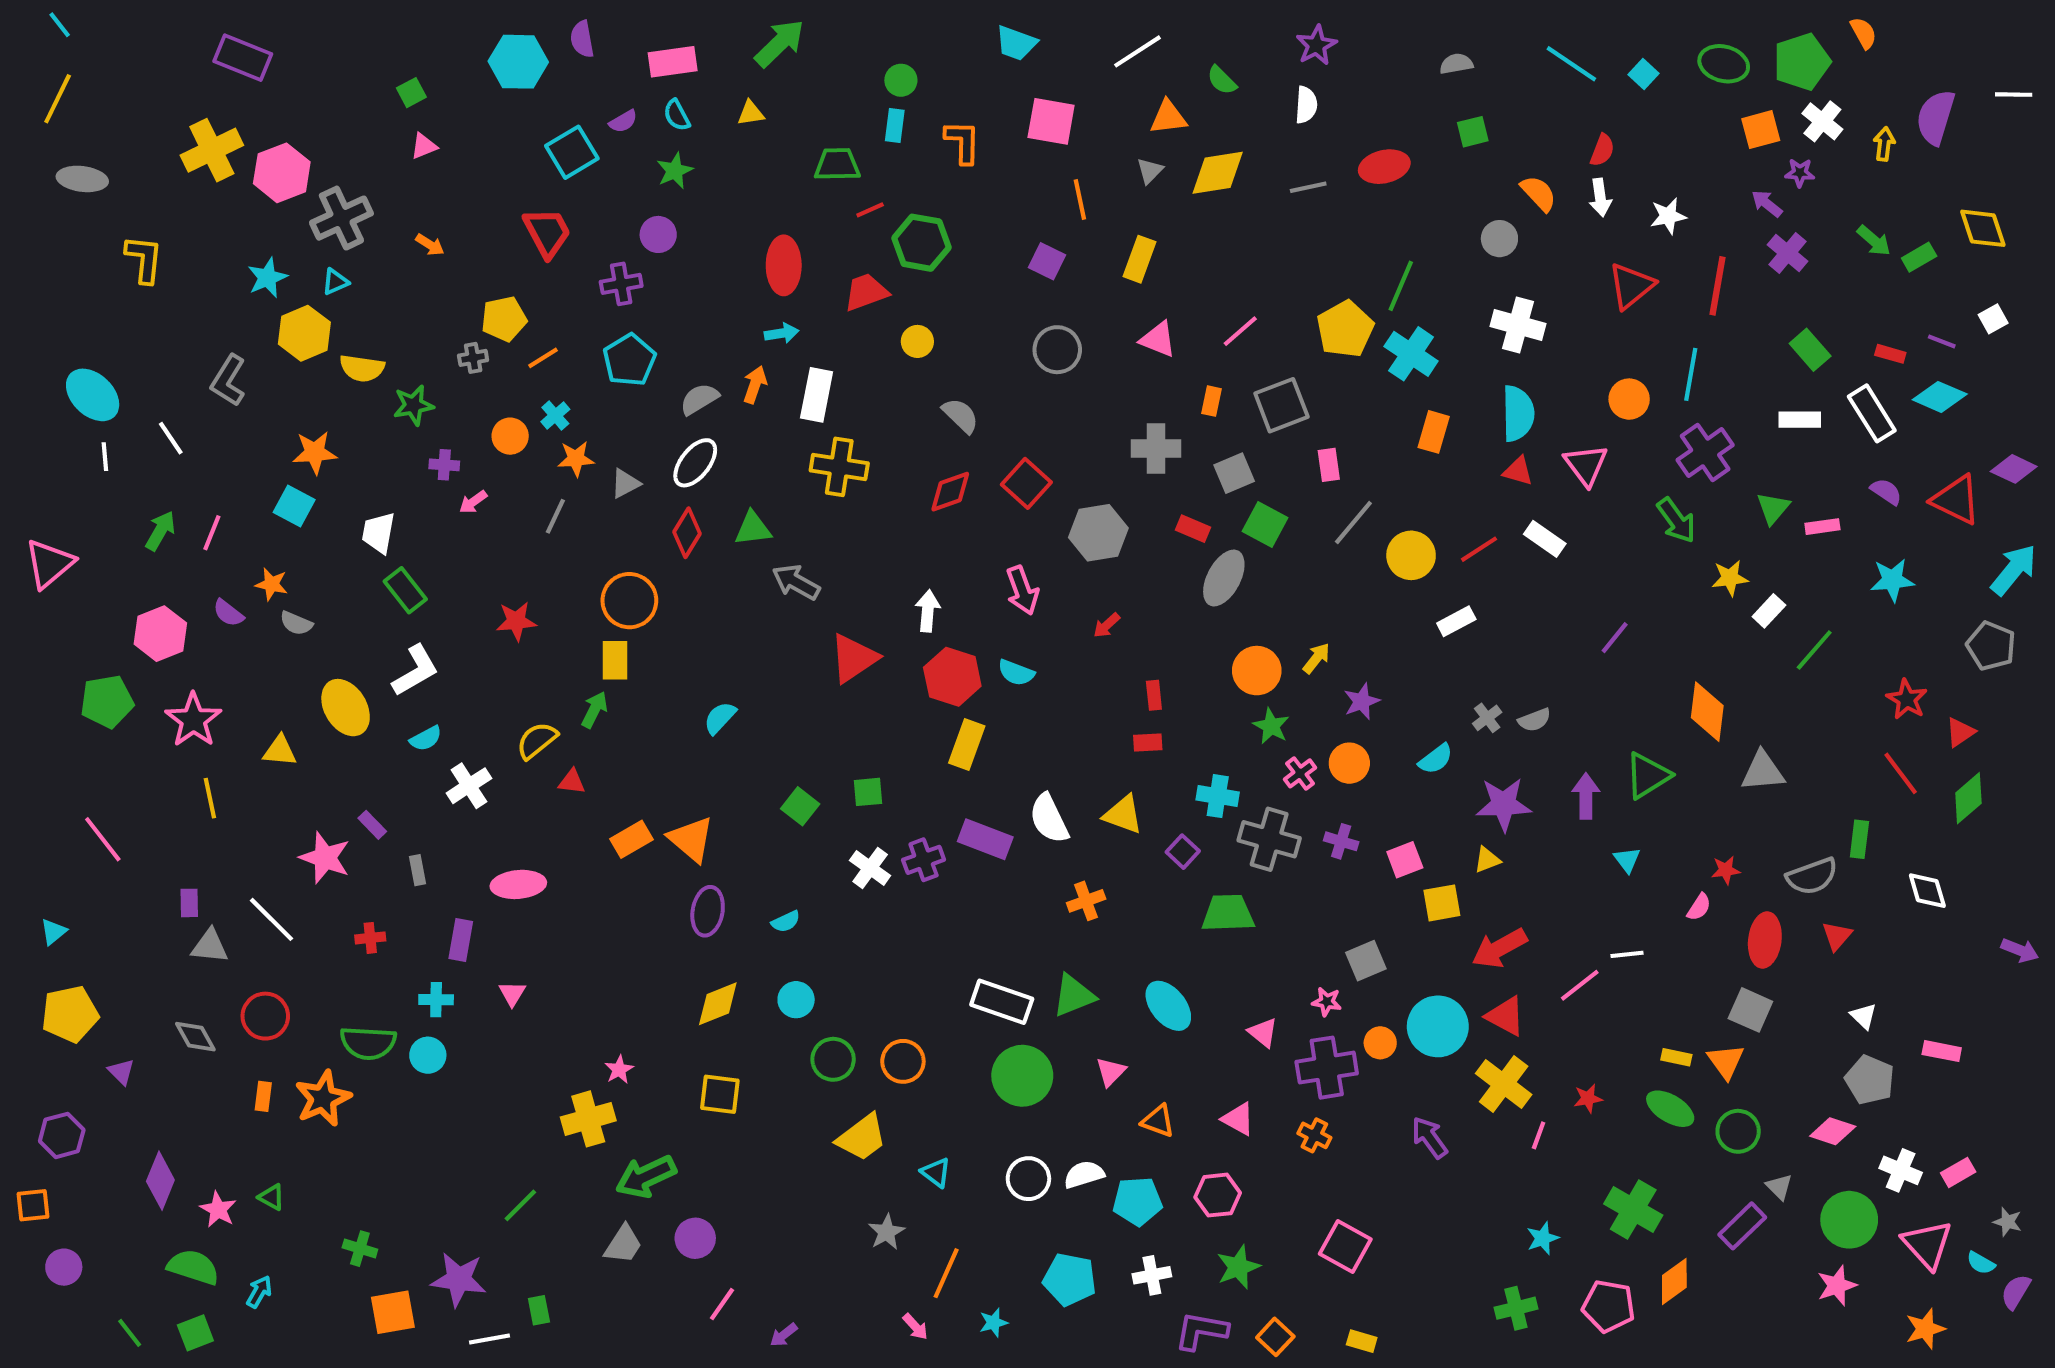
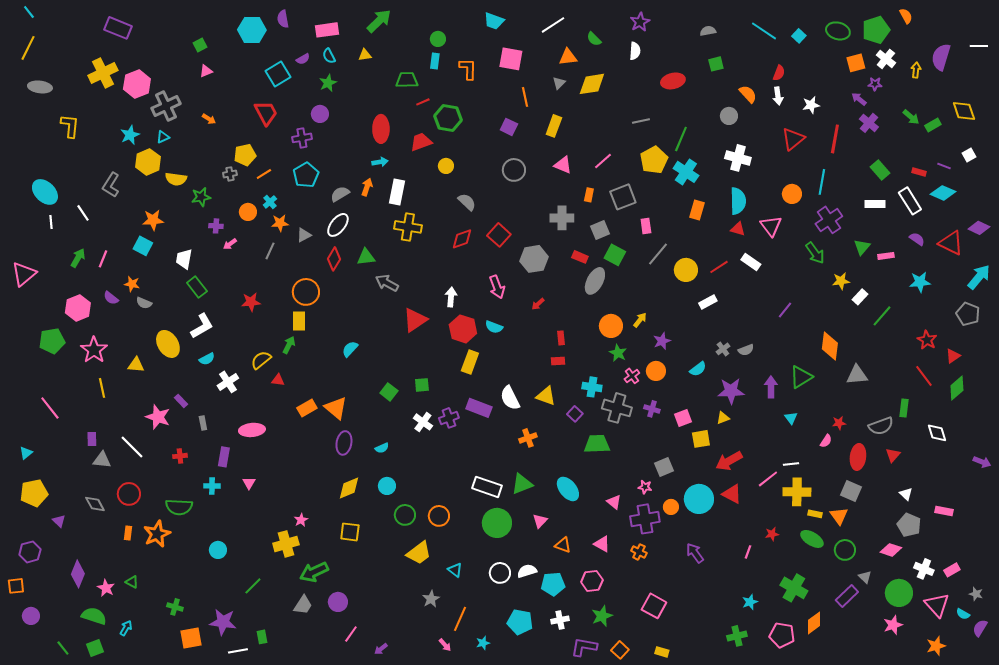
gray line: (1308, 187) -> (641, 121), moved
cyan circle: (428, 1055) -> (218, 550), moved
yellow cross: (1504, 1084) -> (797, 492), moved, turned -36

